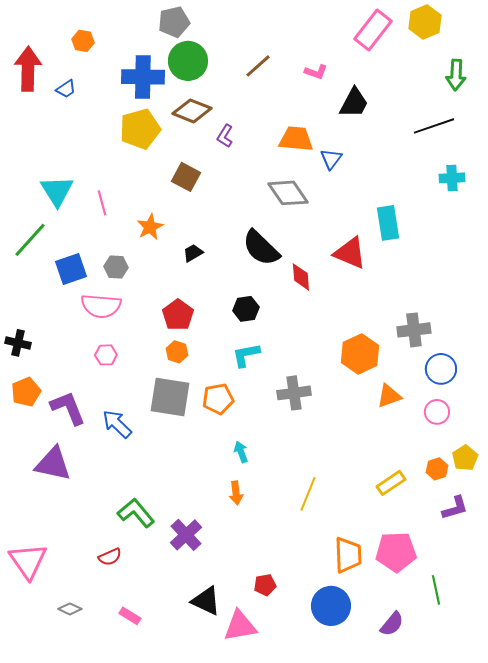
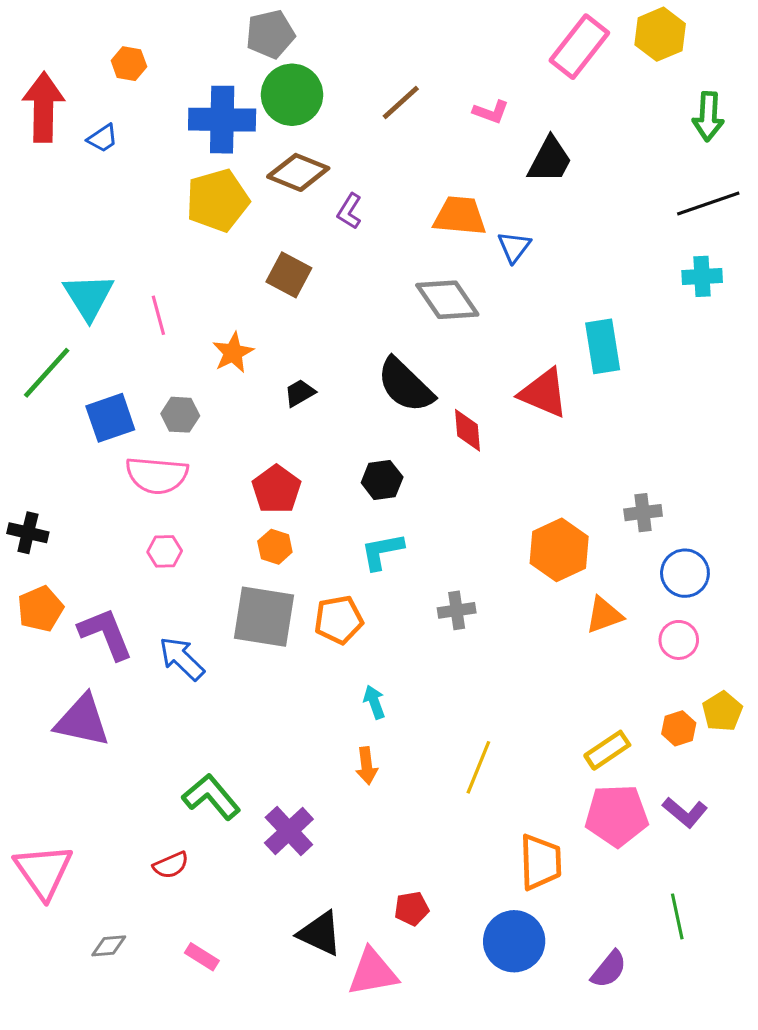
black line: (434, 126) -> (708, 203), moved
gray cross: (414, 330) -> (643, 513), size x0.7
gray cross: (294, 393) -> (457, 610), size x0.7
purple L-shape: (455, 508) -> (685, 812), moved, turned 56
pink pentagon: (396, 552) -> (617, 815), moved
gray diamond: (70, 609) -> (109, 946), turned -30

